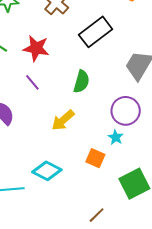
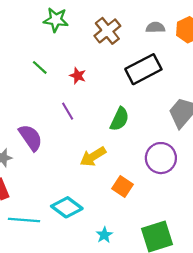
red star: (36, 48) -> (78, 76), size x0.6
cyan star: (116, 137) -> (104, 235), moved
orange square: (95, 158) -> (123, 187), moved

